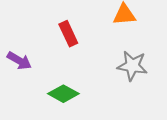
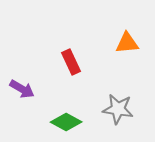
gray star: (132, 66) -> (118, 109), moved

